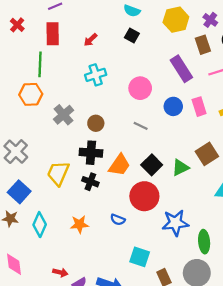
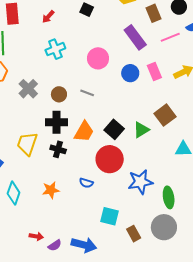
gray line: (141, 126) -> (87, 93), moved

